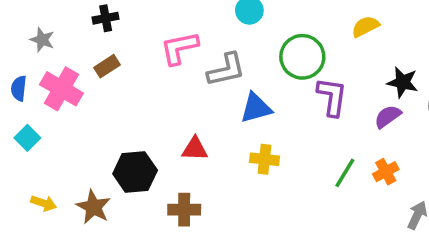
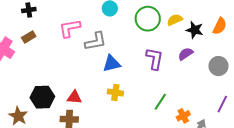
green circle: (302, 57) -> (148, 19), moved
black star: (403, 82) -> (195, 30), moved
purple semicircle: (388, 117) -> (186, 54), moved
red triangle: (195, 149) -> (74, 97), moved
orange cross: (386, 172) -> (183, 116), moved

